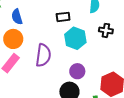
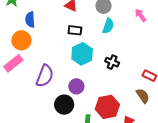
black cross: (106, 30) -> (112, 62), moved
purple semicircle: (43, 55) -> (45, 76), moved

